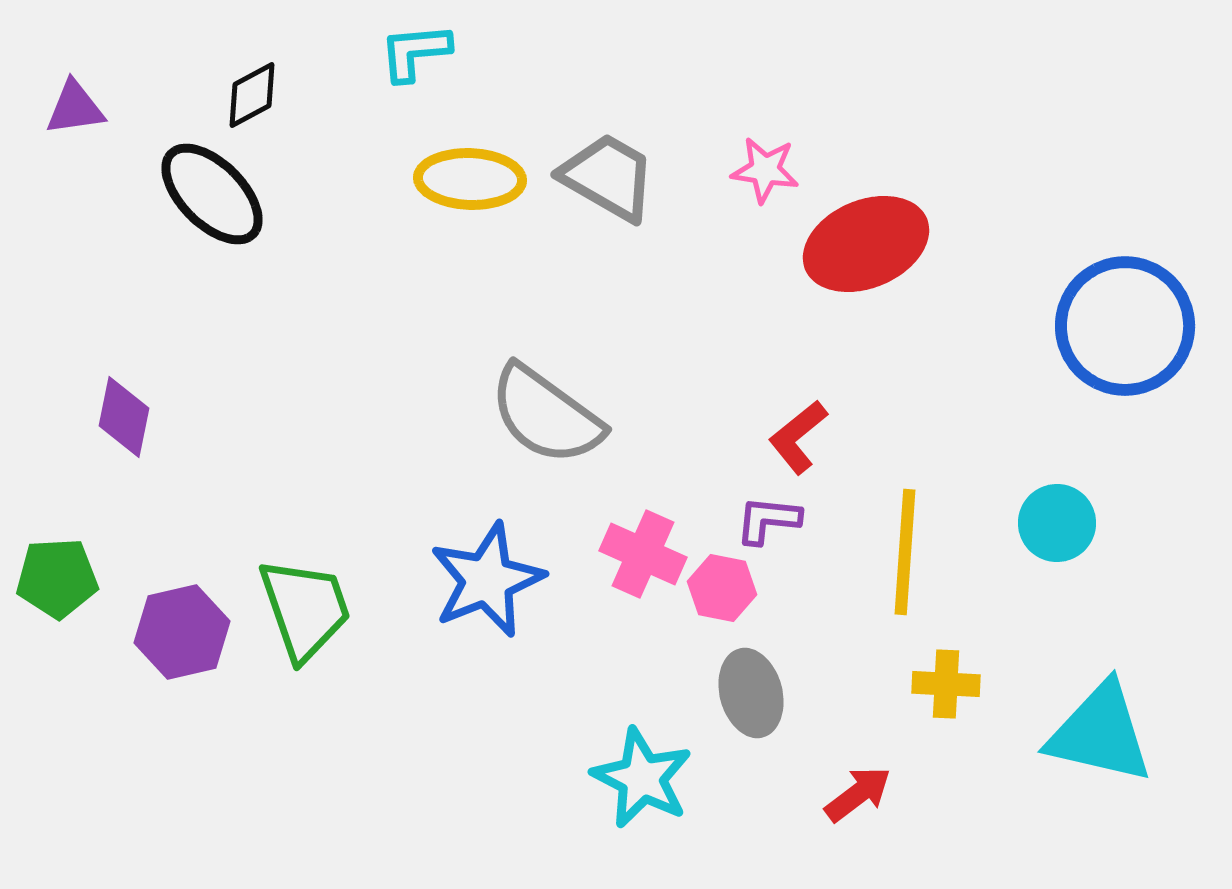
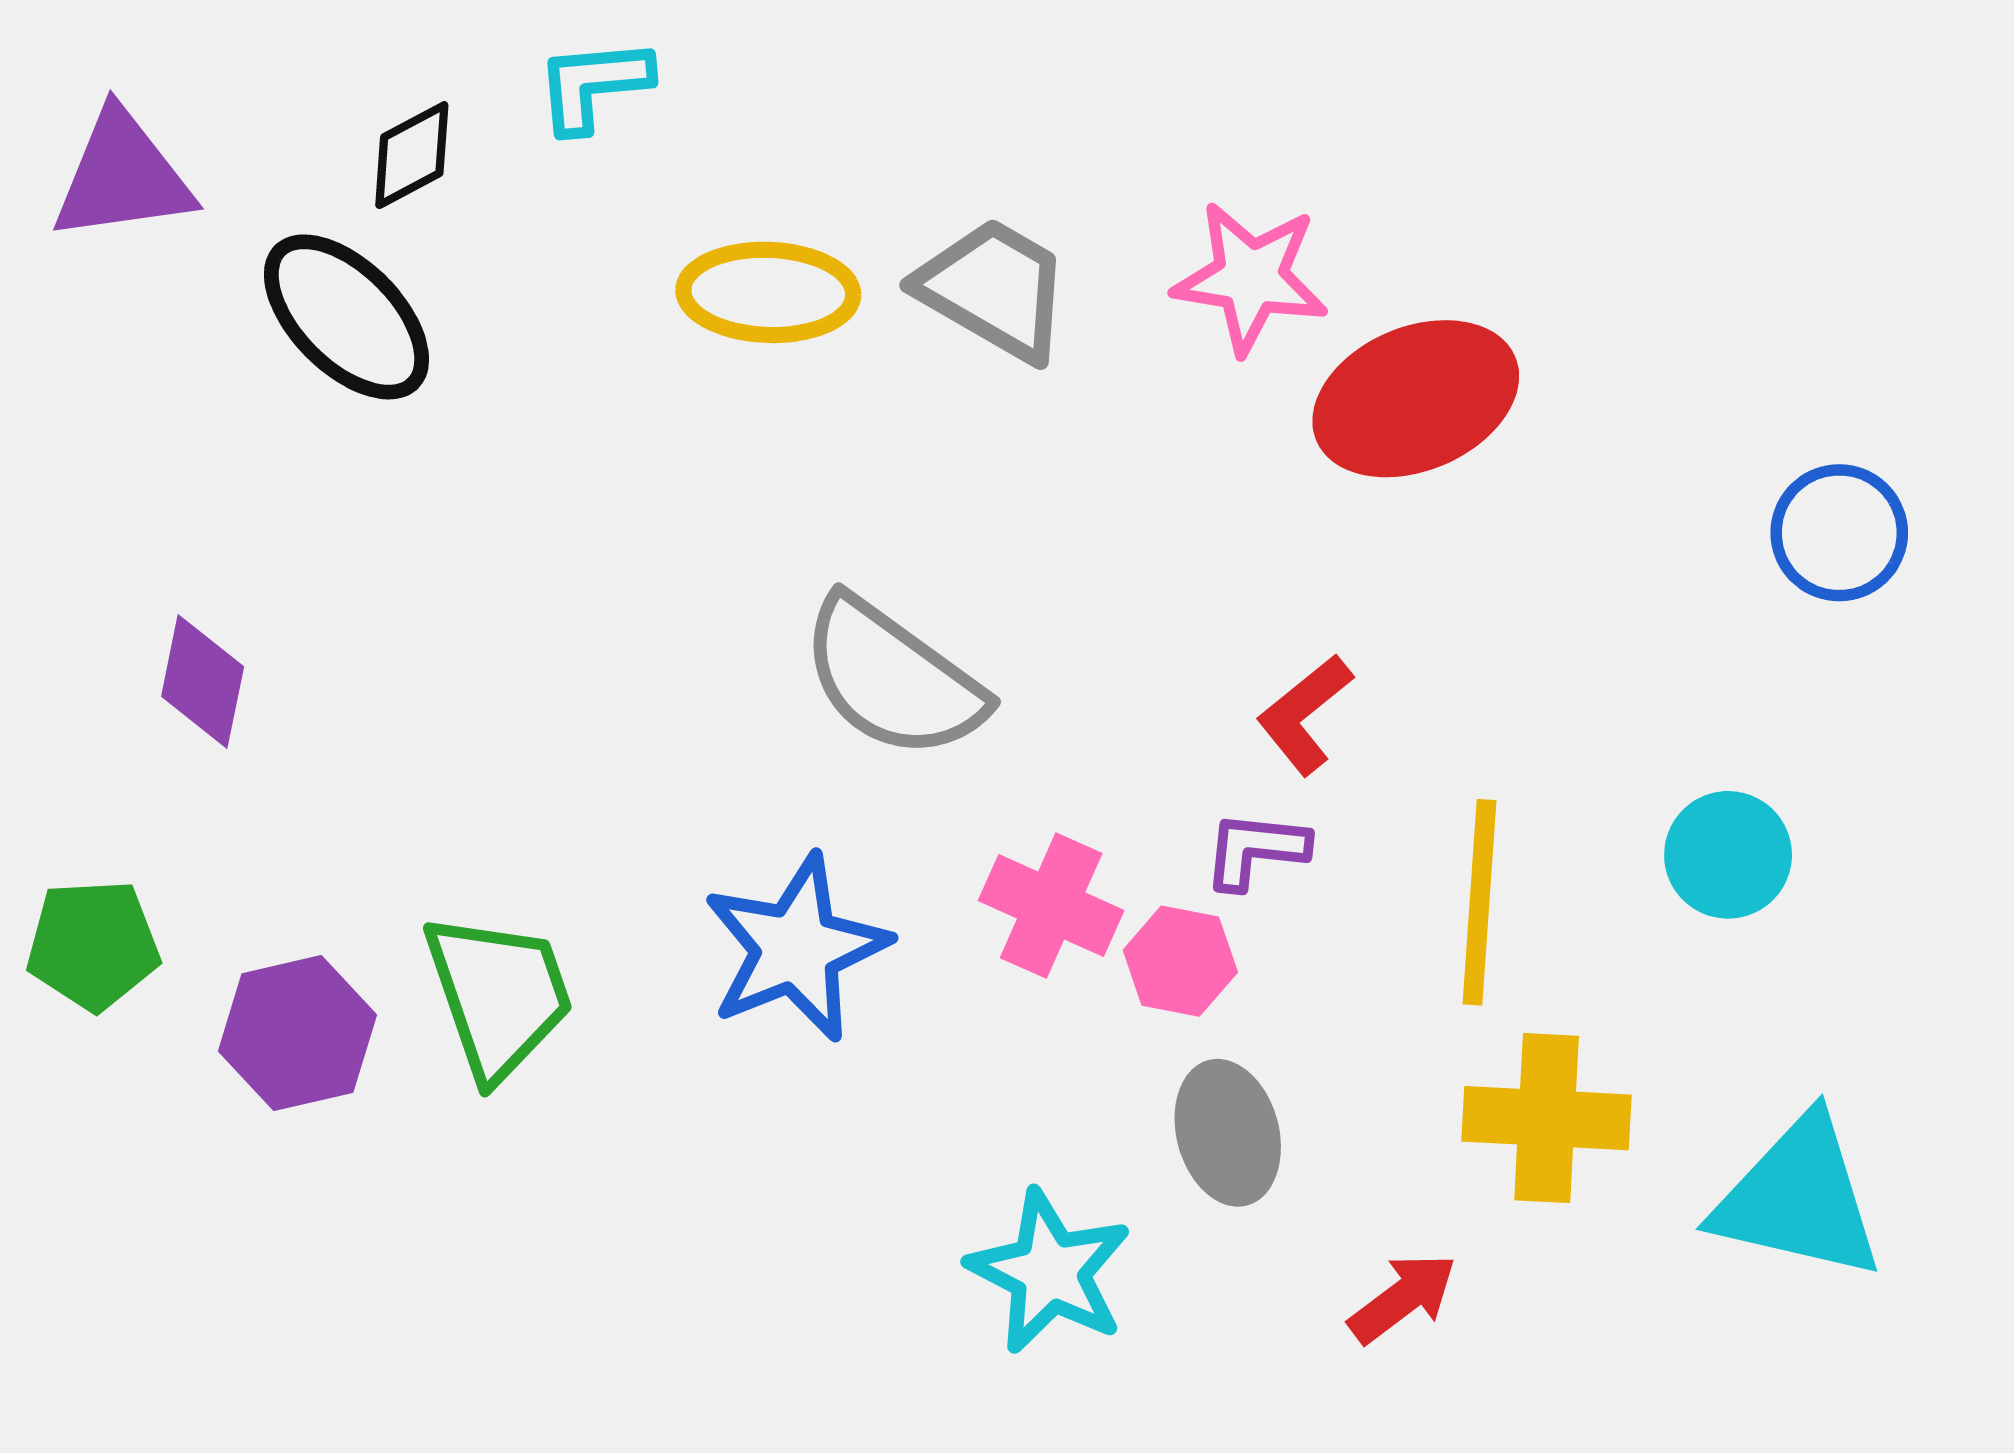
cyan L-shape: (415, 52) -> (593, 85), moved
purple triangle: (75, 108) -> (122, 176), size x1.5
pink star: (765, 170) -> (1251, 278), size x1.4
blue circle: (1125, 326) -> (1839, 533), size x0.6
yellow cross: (946, 684) -> (1547, 1118), size x1.5

